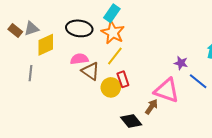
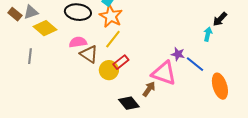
yellow diamond: (46, 45) -> (45, 28), turned 65
purple star: (181, 63) -> (178, 54), moved
red rectangle: (123, 79) -> (121, 62), turned 70

